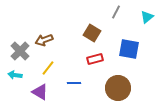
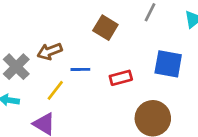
brown square: (92, 33) -> (105, 28), moved
blue line: (74, 83) -> (80, 69), moved

